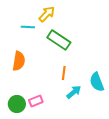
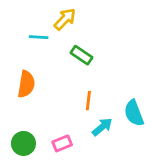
green rectangle: (59, 40) -> (81, 55), size x0.7
pink rectangle: (36, 101) -> (62, 143), moved

